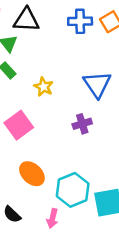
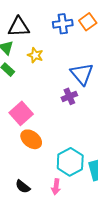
yellow star: (44, 87) -> (35, 55), moved
purple cross: (82, 124) -> (69, 96), moved
orange ellipse: (32, 174) -> (31, 139), moved

